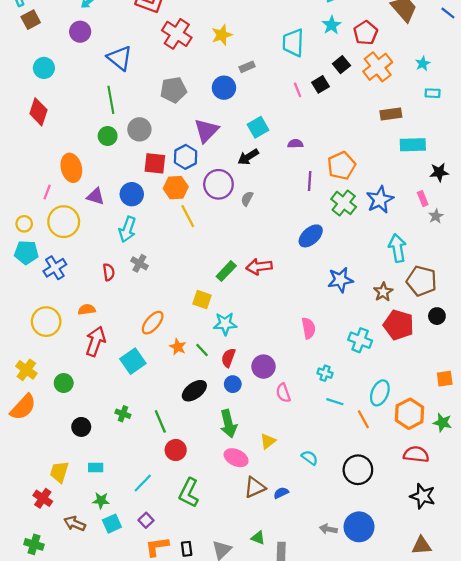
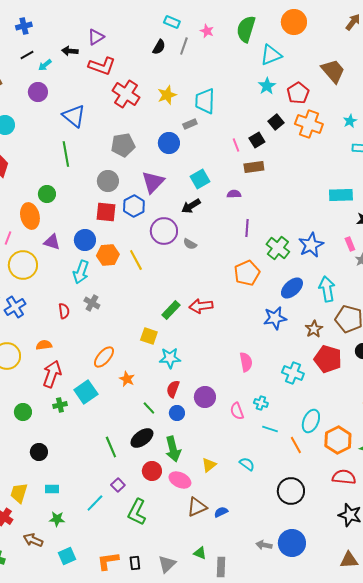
cyan trapezoid: (293, 43) -> (205, 101), moved
orange cross: (378, 67) -> (309, 124), turned -32
brown rectangle: (391, 114) -> (254, 167), moved
gray circle: (139, 129) -> (108, 181), moved
green circle: (108, 136) -> (47, 194), moved
orange pentagon: (341, 166) -> (247, 273), moved
orange hexagon: (176, 188) -> (108, 255), moved
gray semicircle: (247, 199) -> (190, 244), turned -88
blue ellipse: (311, 236) -> (292, 288), moved
green line: (202, 350) -> (149, 408), moved
black ellipse: (194, 391) -> (142, 438), moved
pink semicircle: (283, 393) -> (237, 411), moved
green cross: (123, 414) -> (60, 405), moved, turned -32
red circle: (176, 450) -> (152, 471), moved
cyan semicircle: (310, 458) -> (247, 464), moved
purple square: (146, 520) -> (118, 485), moved
cyan square: (112, 524) -> (67, 556), moved

